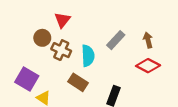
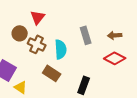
gray rectangle: (116, 40) -> (86, 35), turned -60
brown arrow: (148, 40) -> (115, 35), turned -80

